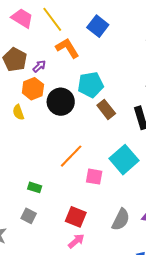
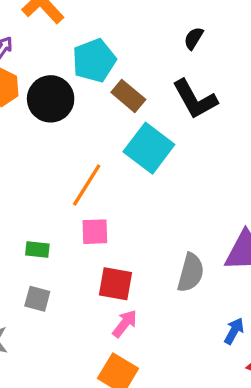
cyan square: (124, 160) -> (149, 148), moved
pink square: (94, 177) -> (95, 232), moved

